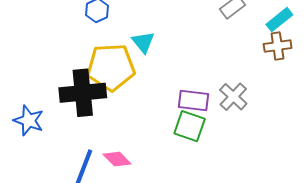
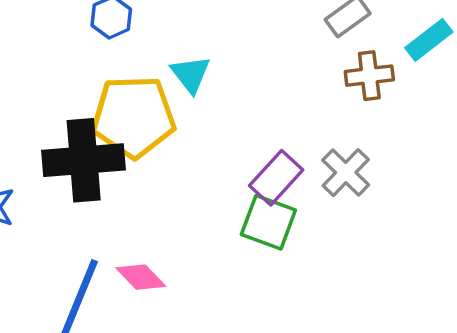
brown cross: (278, 46) -> (369, 76), moved
purple rectangle: (193, 100) -> (276, 178), turned -56

